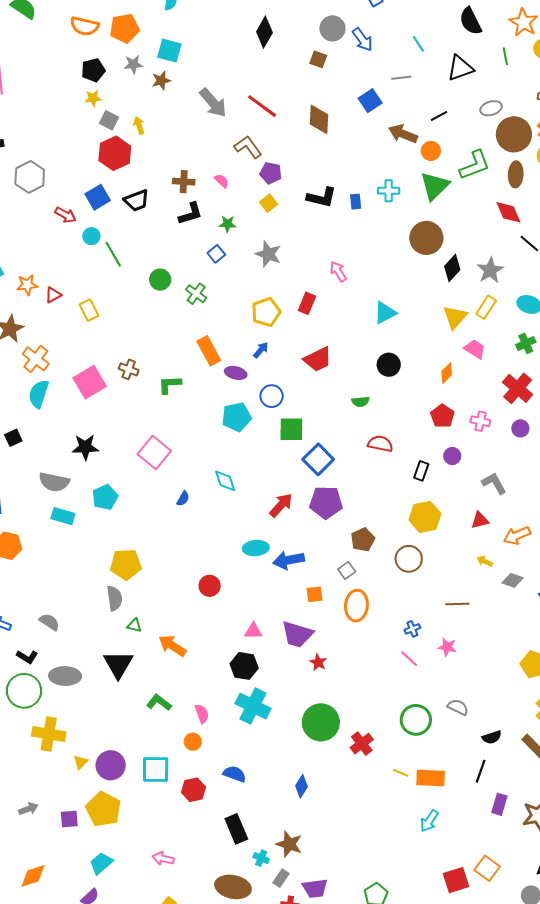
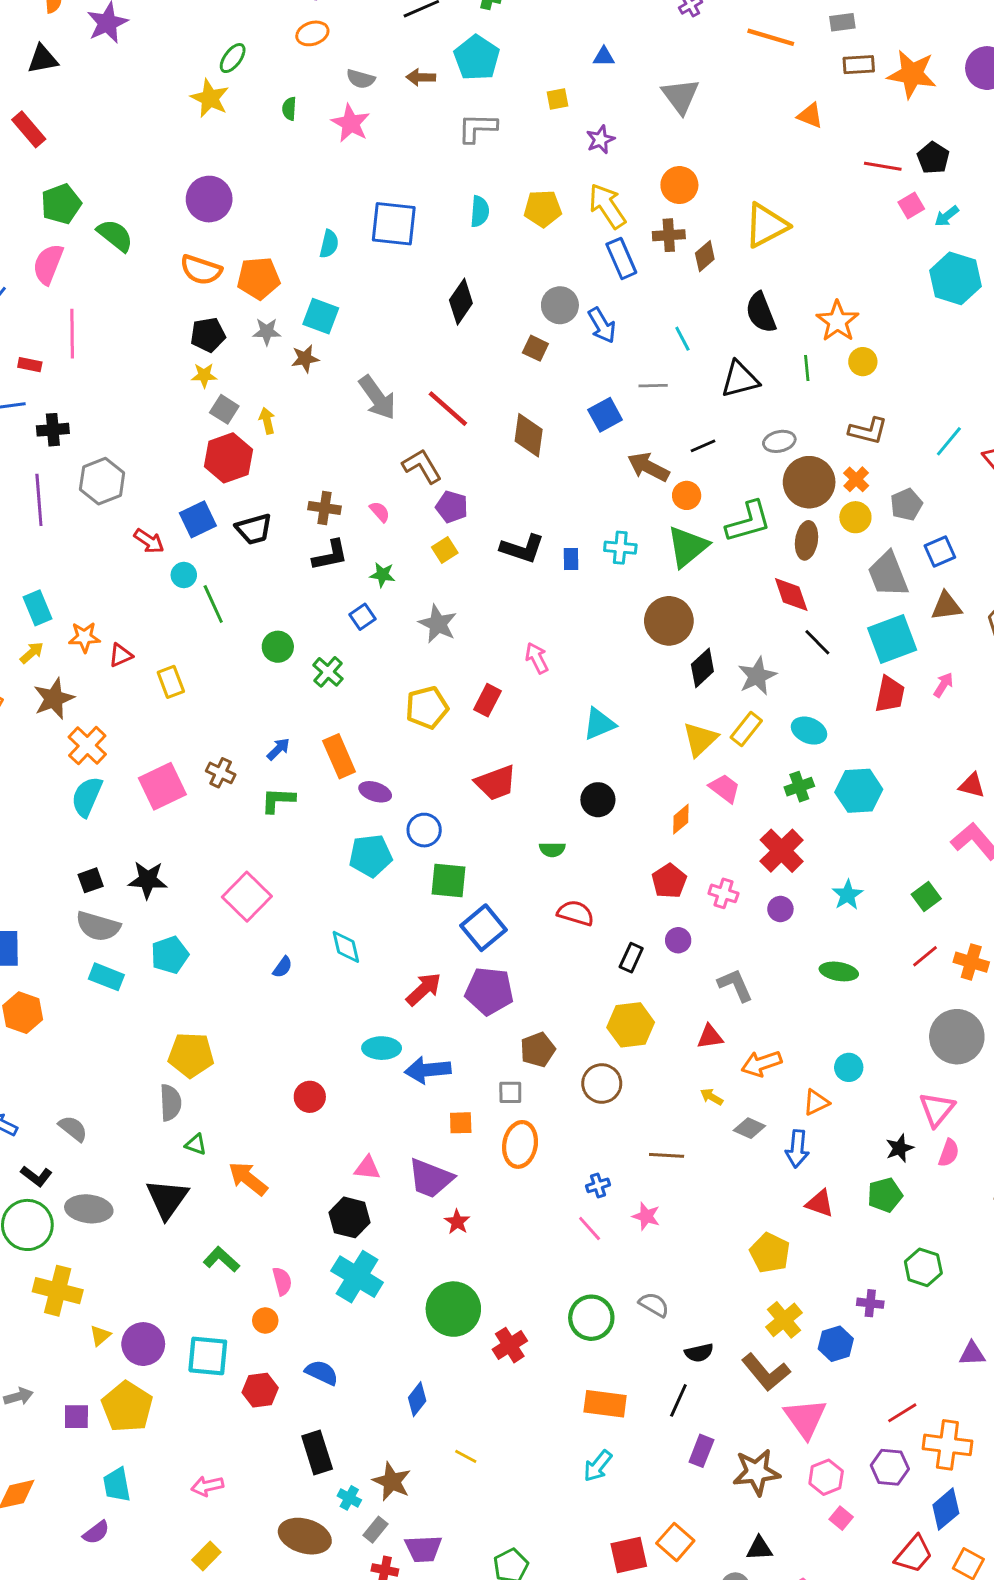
blue arrow: (261, 350) -> (278, 749), moved
black square: (13, 438) -> (91, 880), moved
gray square: (347, 571) -> (510, 1092), turned 30
yellow line: (401, 773) -> (466, 1456), moved
pink arrow: (163, 859) -> (207, 1486), turned -30
cyan trapezoid: (101, 863) -> (117, 1485), turned -65

